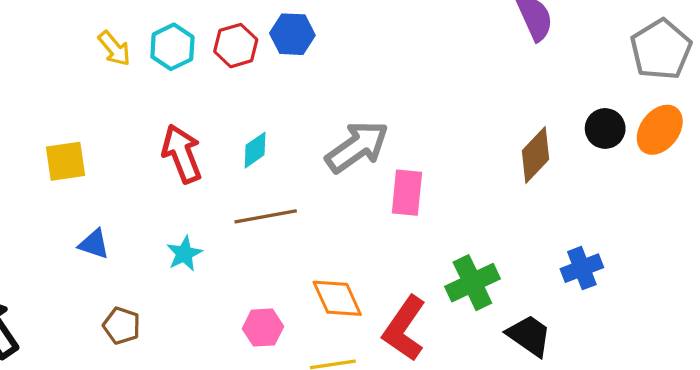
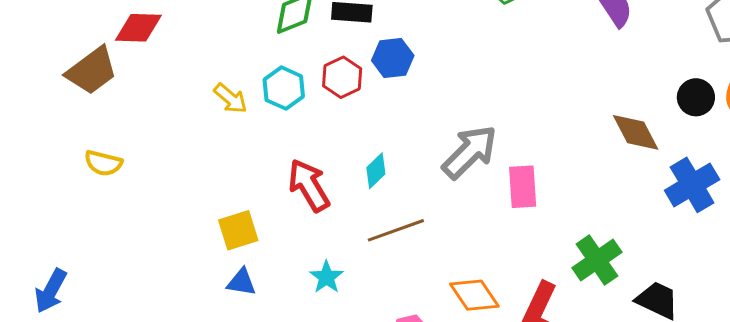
brown diamond: (535, 155) -> (636, 132), turned -62
yellow square: (65, 161) -> (238, 230), moved
blue cross: (582, 268) -> (692, 185), moved, size x1.4

